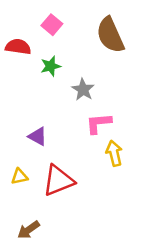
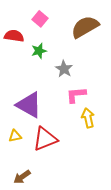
brown semicircle: (110, 35) -> (85, 27), turned 84
purple triangle: (38, 136) -> (29, 105), size x1.8

